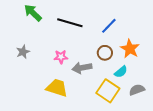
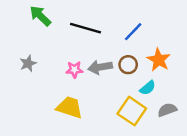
gray arrow: (82, 68) -> (100, 67), moved

